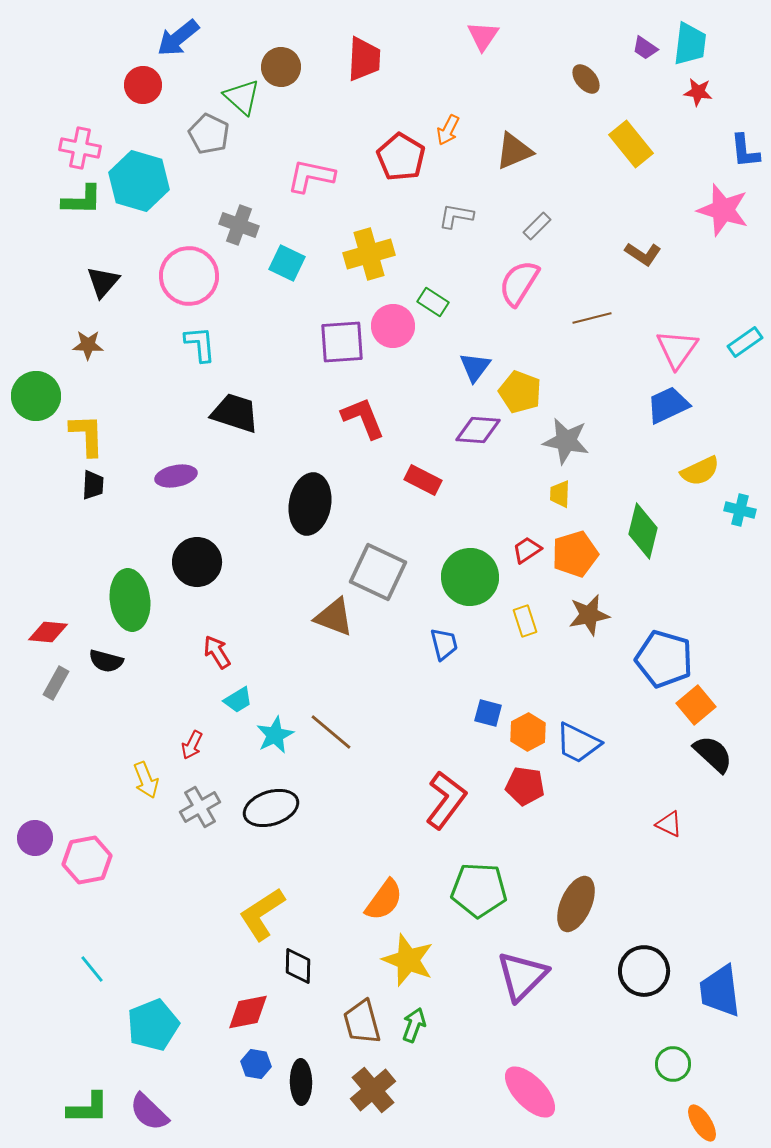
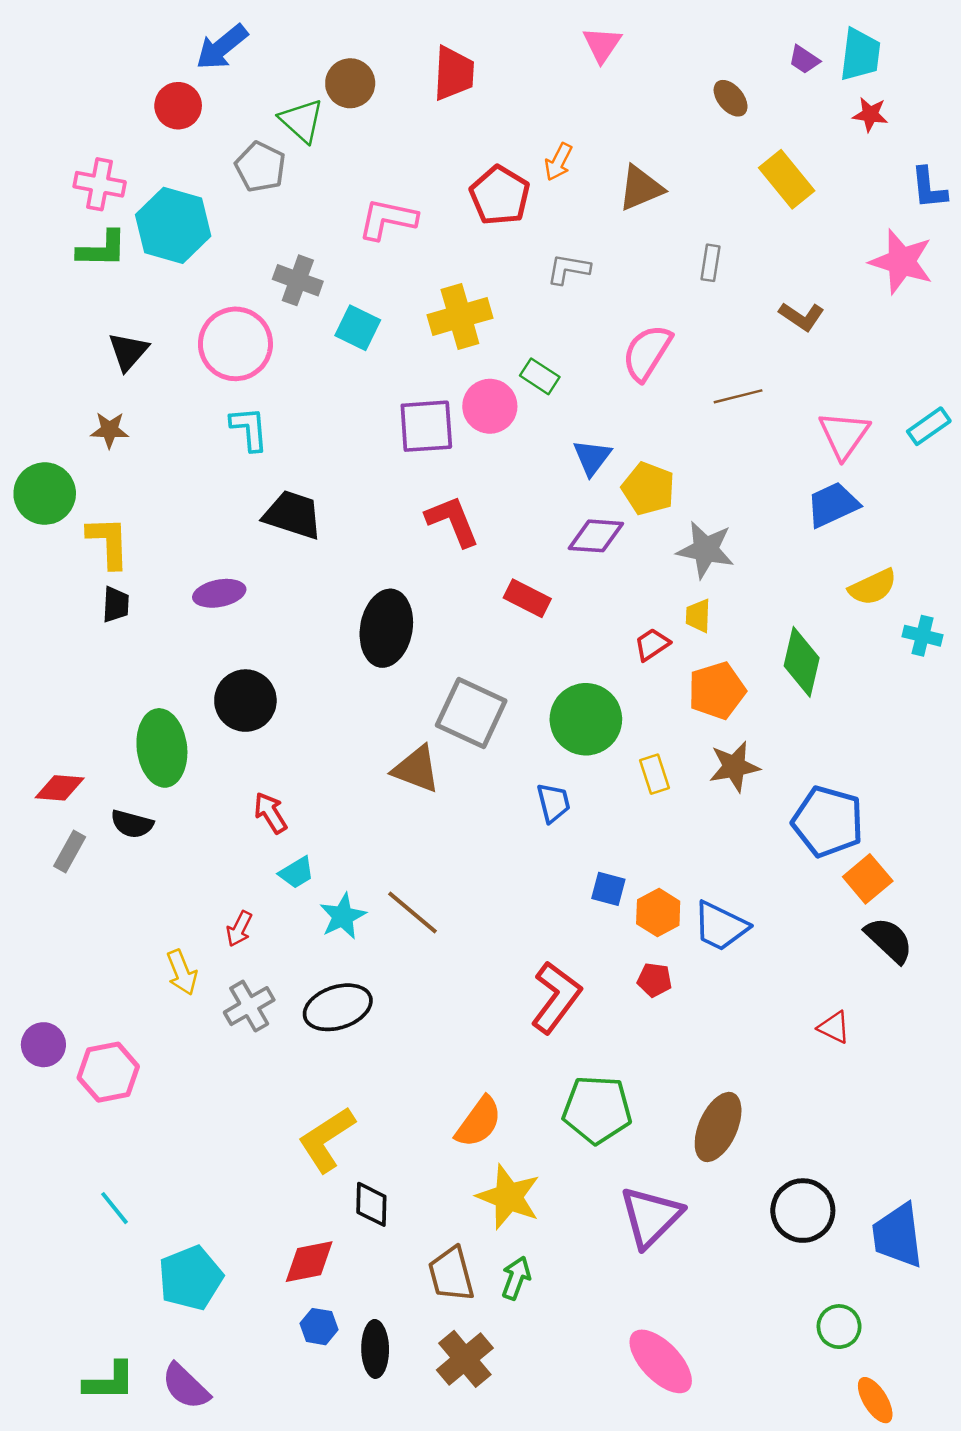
gray rectangle: (537, 226) -> (711, 263), moved, turned -36
red trapezoid: (527, 550) -> (652, 644), moved
red pentagon: (525, 786) -> (654, 980), size x0.7

